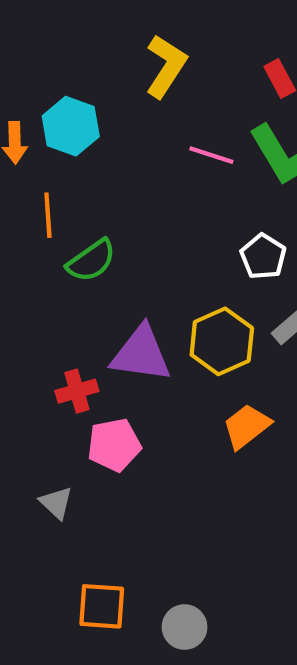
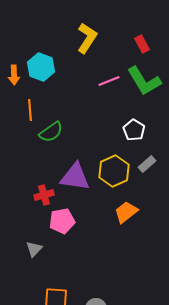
pink line: (211, 155) -> (109, 81), turned -40
gray triangle: (56, 503) -> (34, 249), turned 30

